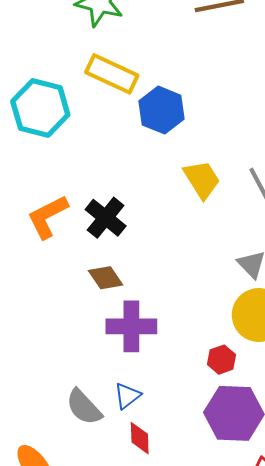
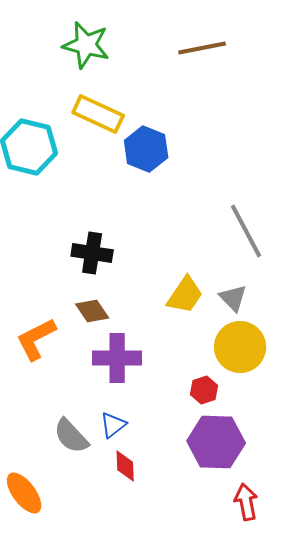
yellow trapezoid: (202, 179) -> (185, 295), moved, turned 66
orange L-shape: (48, 217) -> (36, 339), moved
black cross: (106, 218) -> (92, 253), turned -30

